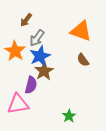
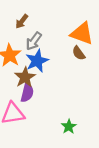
brown semicircle: (83, 60) -> (79, 53), moved
brown star: (44, 71) -> (25, 77), moved

